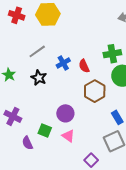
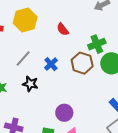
red semicircle: (84, 66) -> (63, 29), moved
brown hexagon: (95, 91) -> (82, 63), moved

